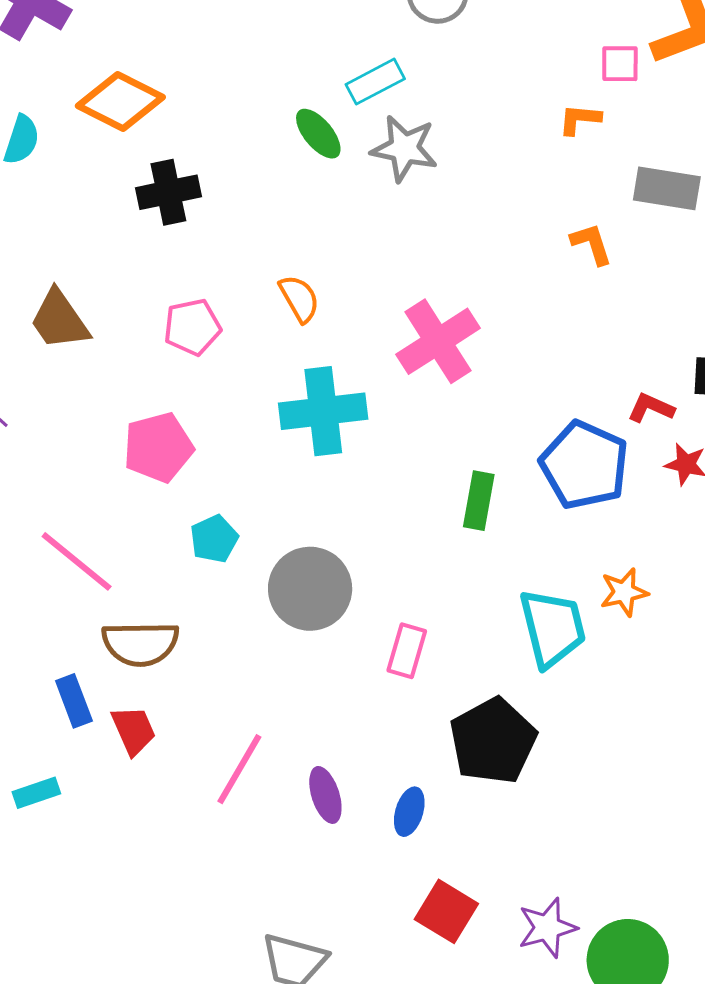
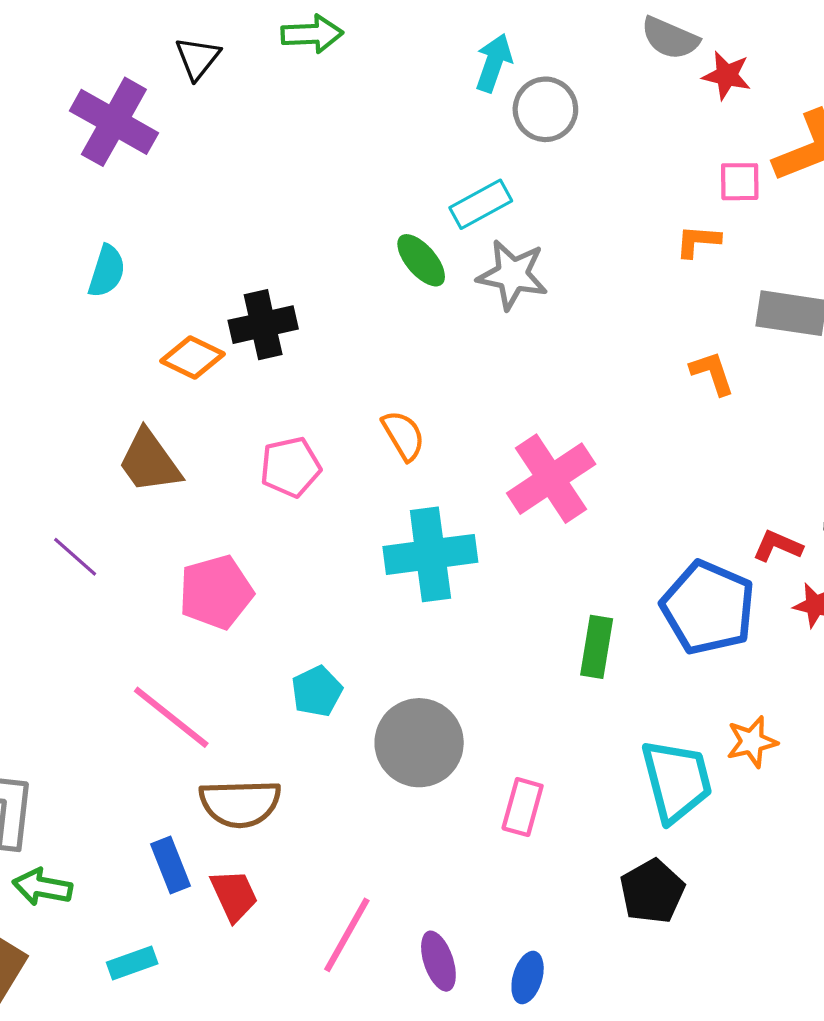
orange diamond: (120, 102) -> (193, 357), moved, size x0.7
pink pentagon: (158, 447) -> (216, 592), moved
black pentagon: (493, 741) -> (652, 891), moved, size x0.7

